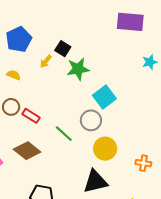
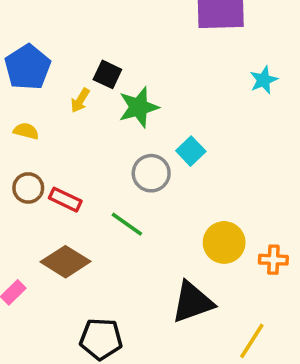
cyan square: (104, 97) -> (191, 151), size x0.7
gray circle: (91, 120) -> (151, 173), moved
yellow circle: (105, 149) -> (224, 242), moved

